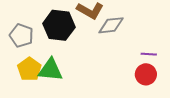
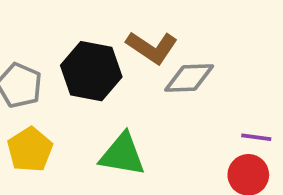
green triangle: (50, 70) -> (122, 154), moved

